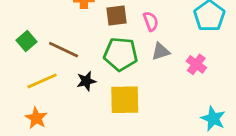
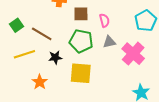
pink cross: (196, 64) -> (133, 54), size x1.6
orange star: (36, 118) -> (40, 82), moved

